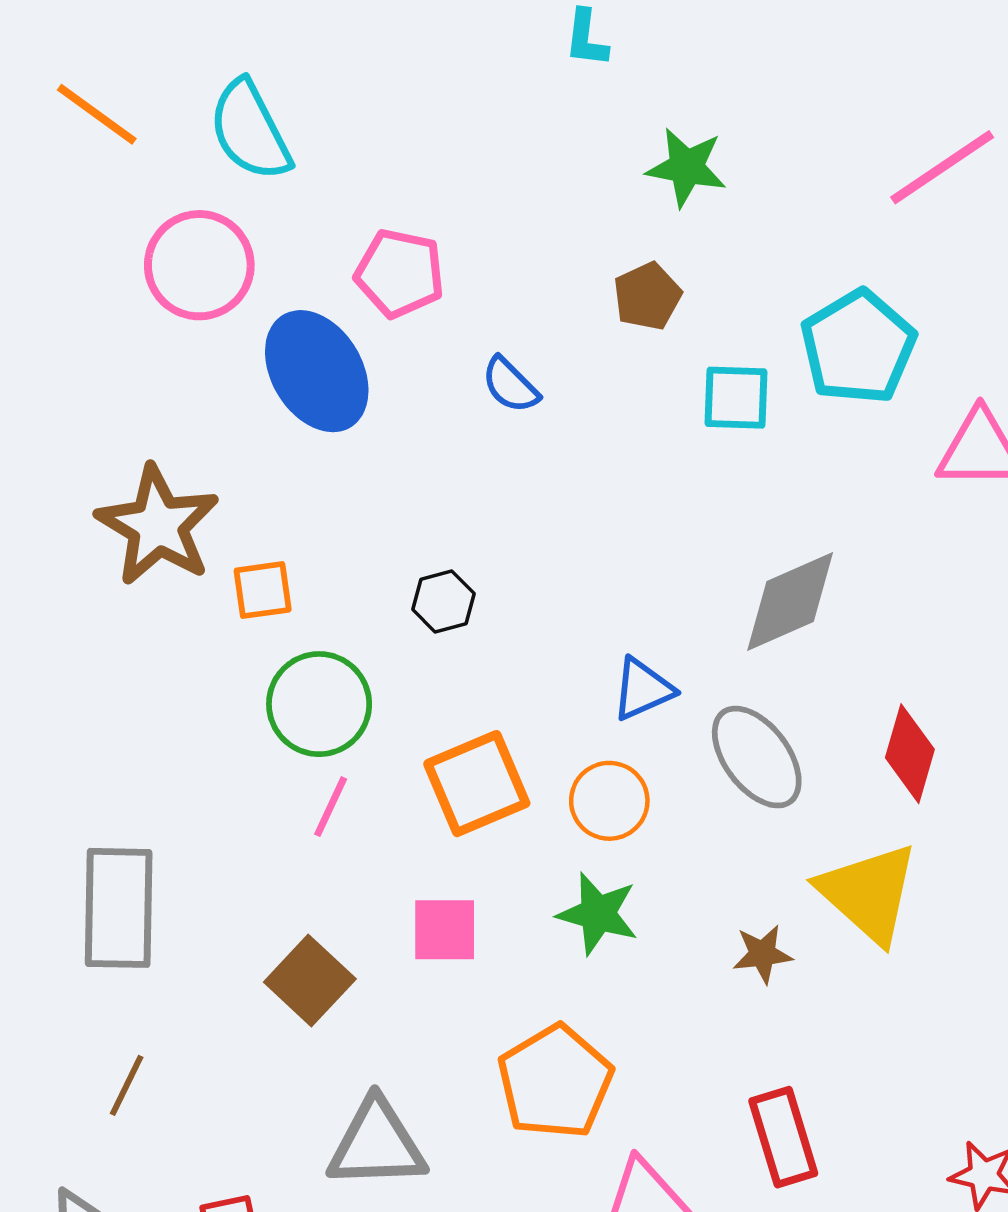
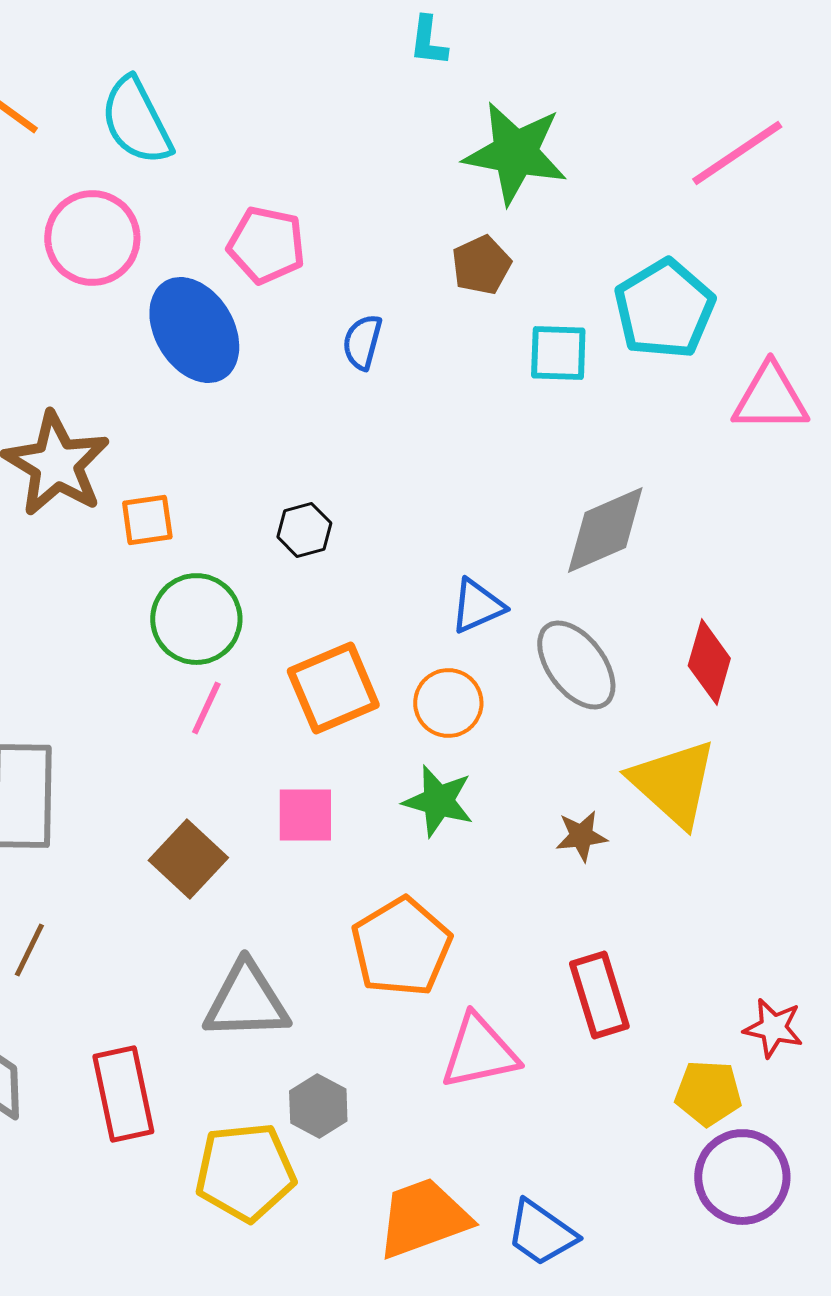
green star: (686, 167) -> (515, 153), size x1.5
blue semicircle: (510, 385) -> (362, 342), turned 60

